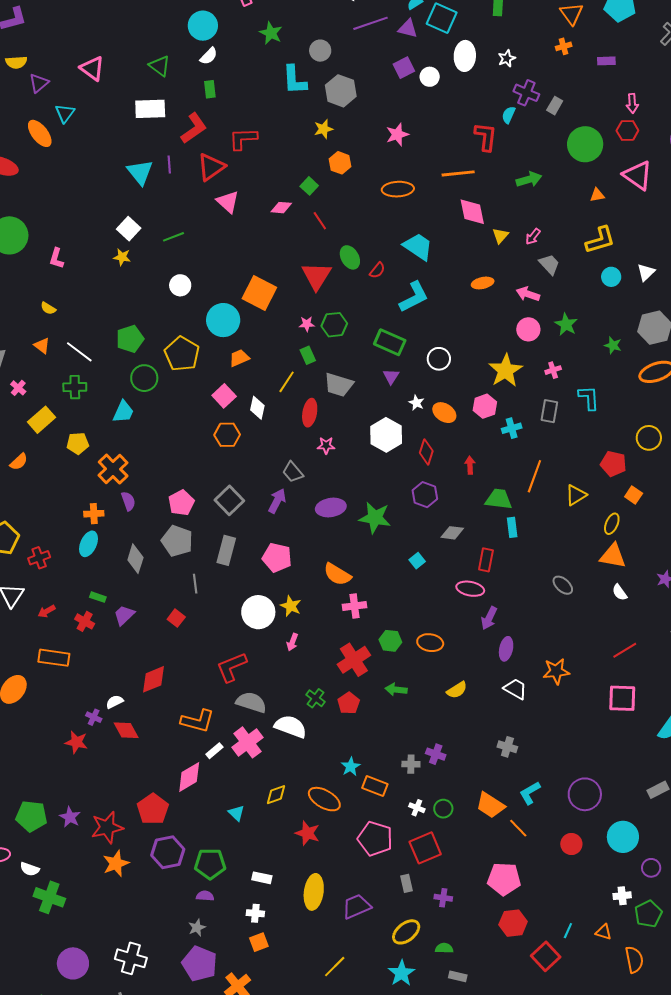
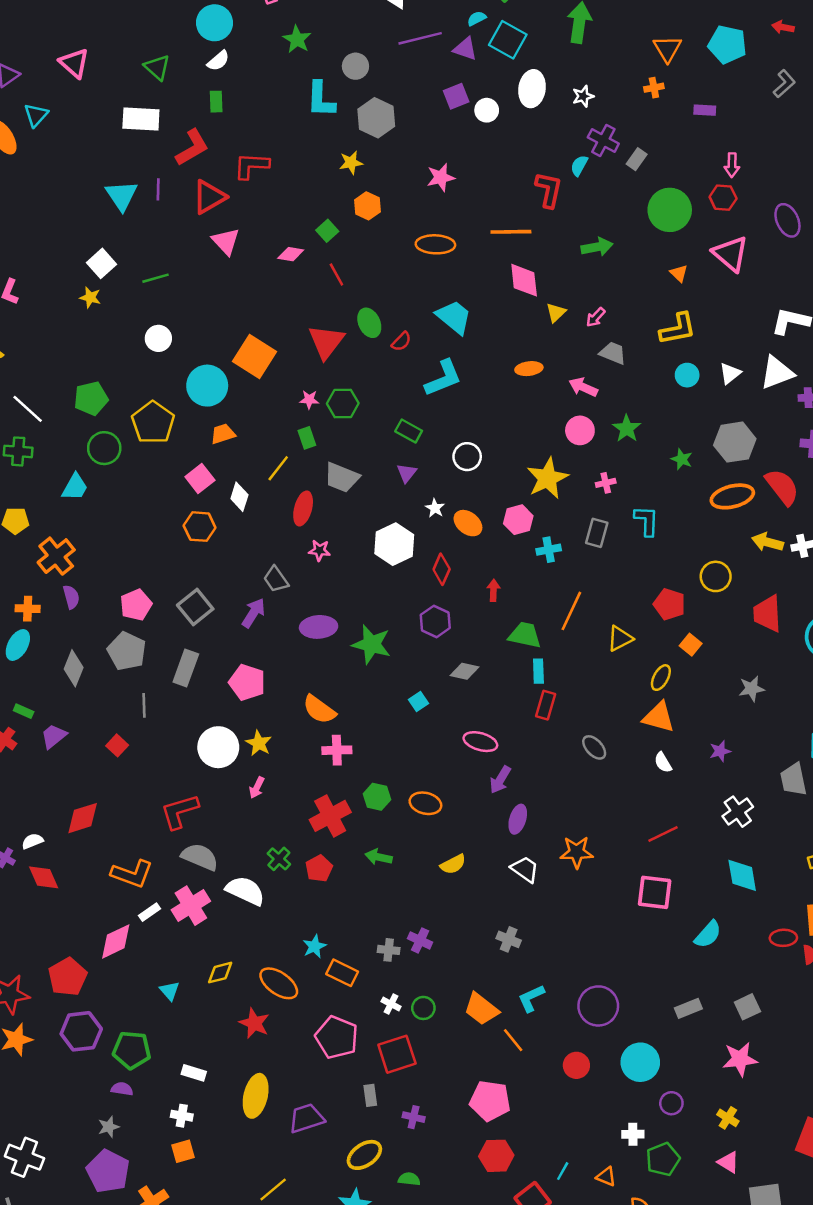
orange triangle: (597, 195) -> (679, 273), turned 49
gray trapezoid: (549, 264) -> (613, 353), turned -30
green rectangle: (390, 342) -> (409, 431), size x0.7
red rectangle: (486, 560) -> (546, 705), moved

